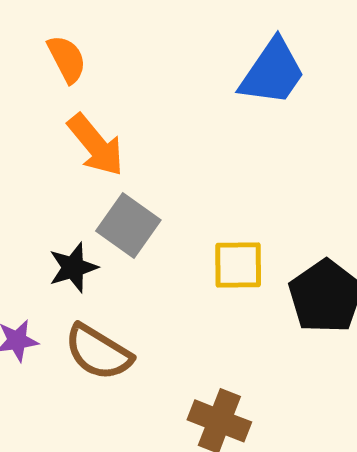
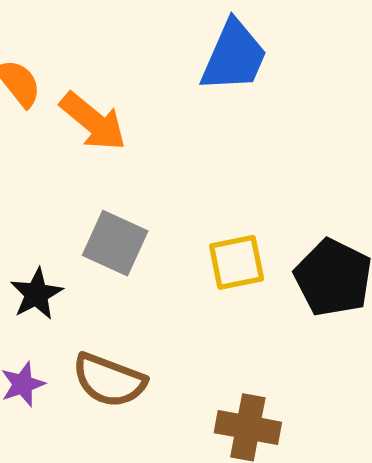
orange arrow: (96, 145) -> (93, 121), moved
black star: (73, 267) -> (36, 294), moved

